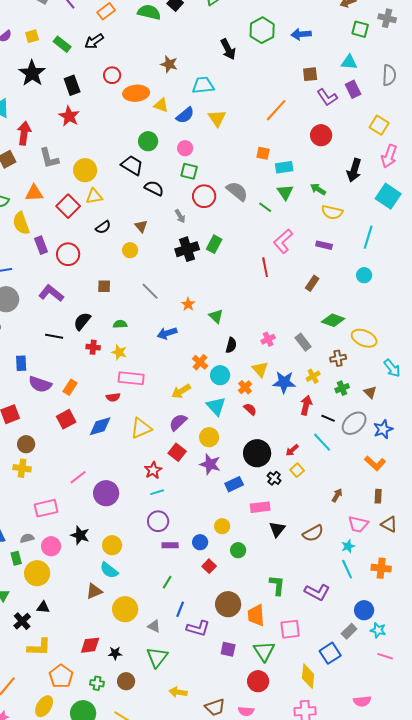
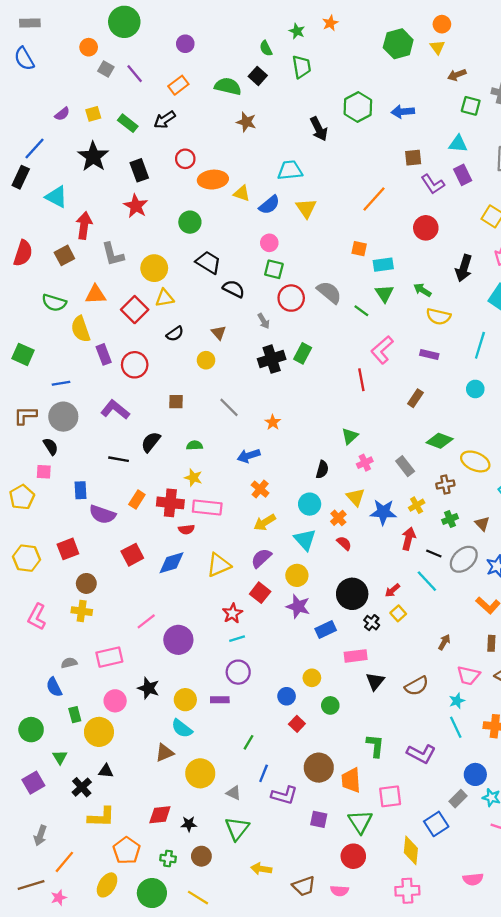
brown star: (169, 64) -> (246, 122), moved
green circle: (148, 141) -> (190, 222), moved
green triangle: (216, 316) -> (350, 436), moved, turned 35
red cross: (93, 347) -> (170, 503), moved, size x1.6
orange cross: (200, 362) -> (260, 489), moved
orange rectangle: (70, 387) -> (137, 499), moved
gray semicircle: (27, 538) -> (69, 663), moved
purple rectangle: (170, 545) -> (220, 700), moved

